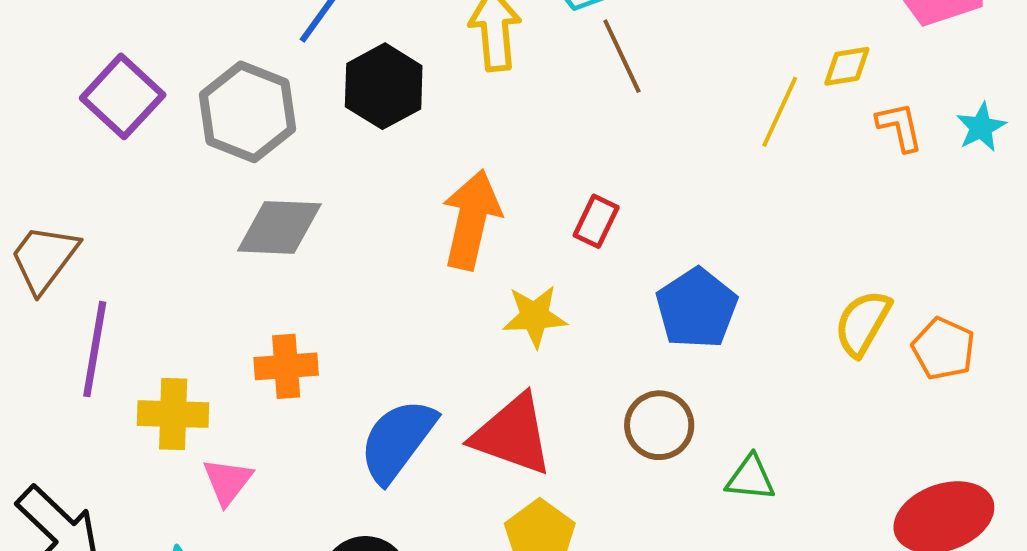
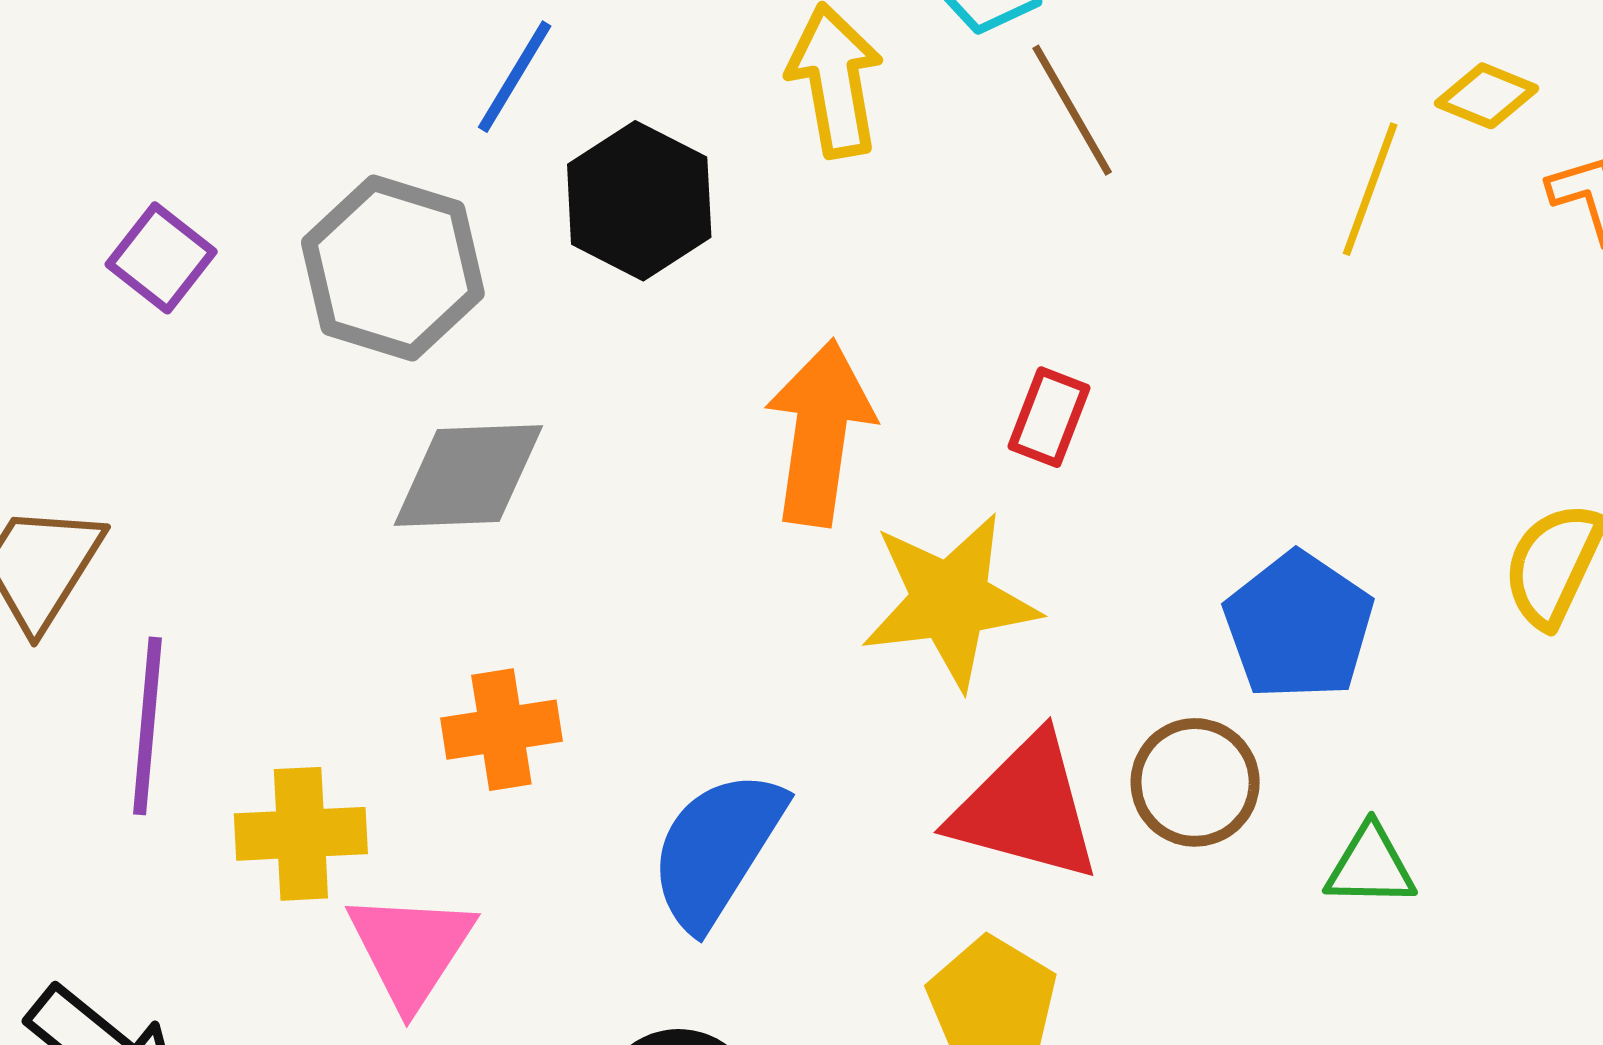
yellow diamond: (847, 66) -> (1487, 96), turned 36
purple square: (123, 96) -> (161, 258), size x0.7
blue pentagon: (697, 308) -> (1299, 626), moved
yellow star: (535, 316) -> (950, 601), size x1.5
red triangle: (512, 435) -> (1026, 808), moved
pink triangle: (228, 481) -> (411, 949), size x1.4

